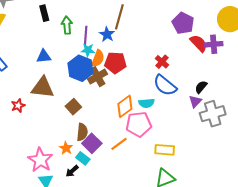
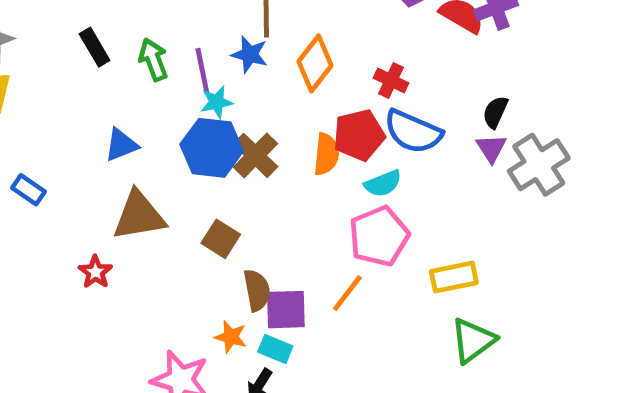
orange semicircle: (98, 58) -> (326, 154), moved
red pentagon: (115, 63) -> (359, 135), moved
orange diamond: (125, 106) -> (315, 63), moved
purple square: (92, 143) -> (286, 310), turned -30

